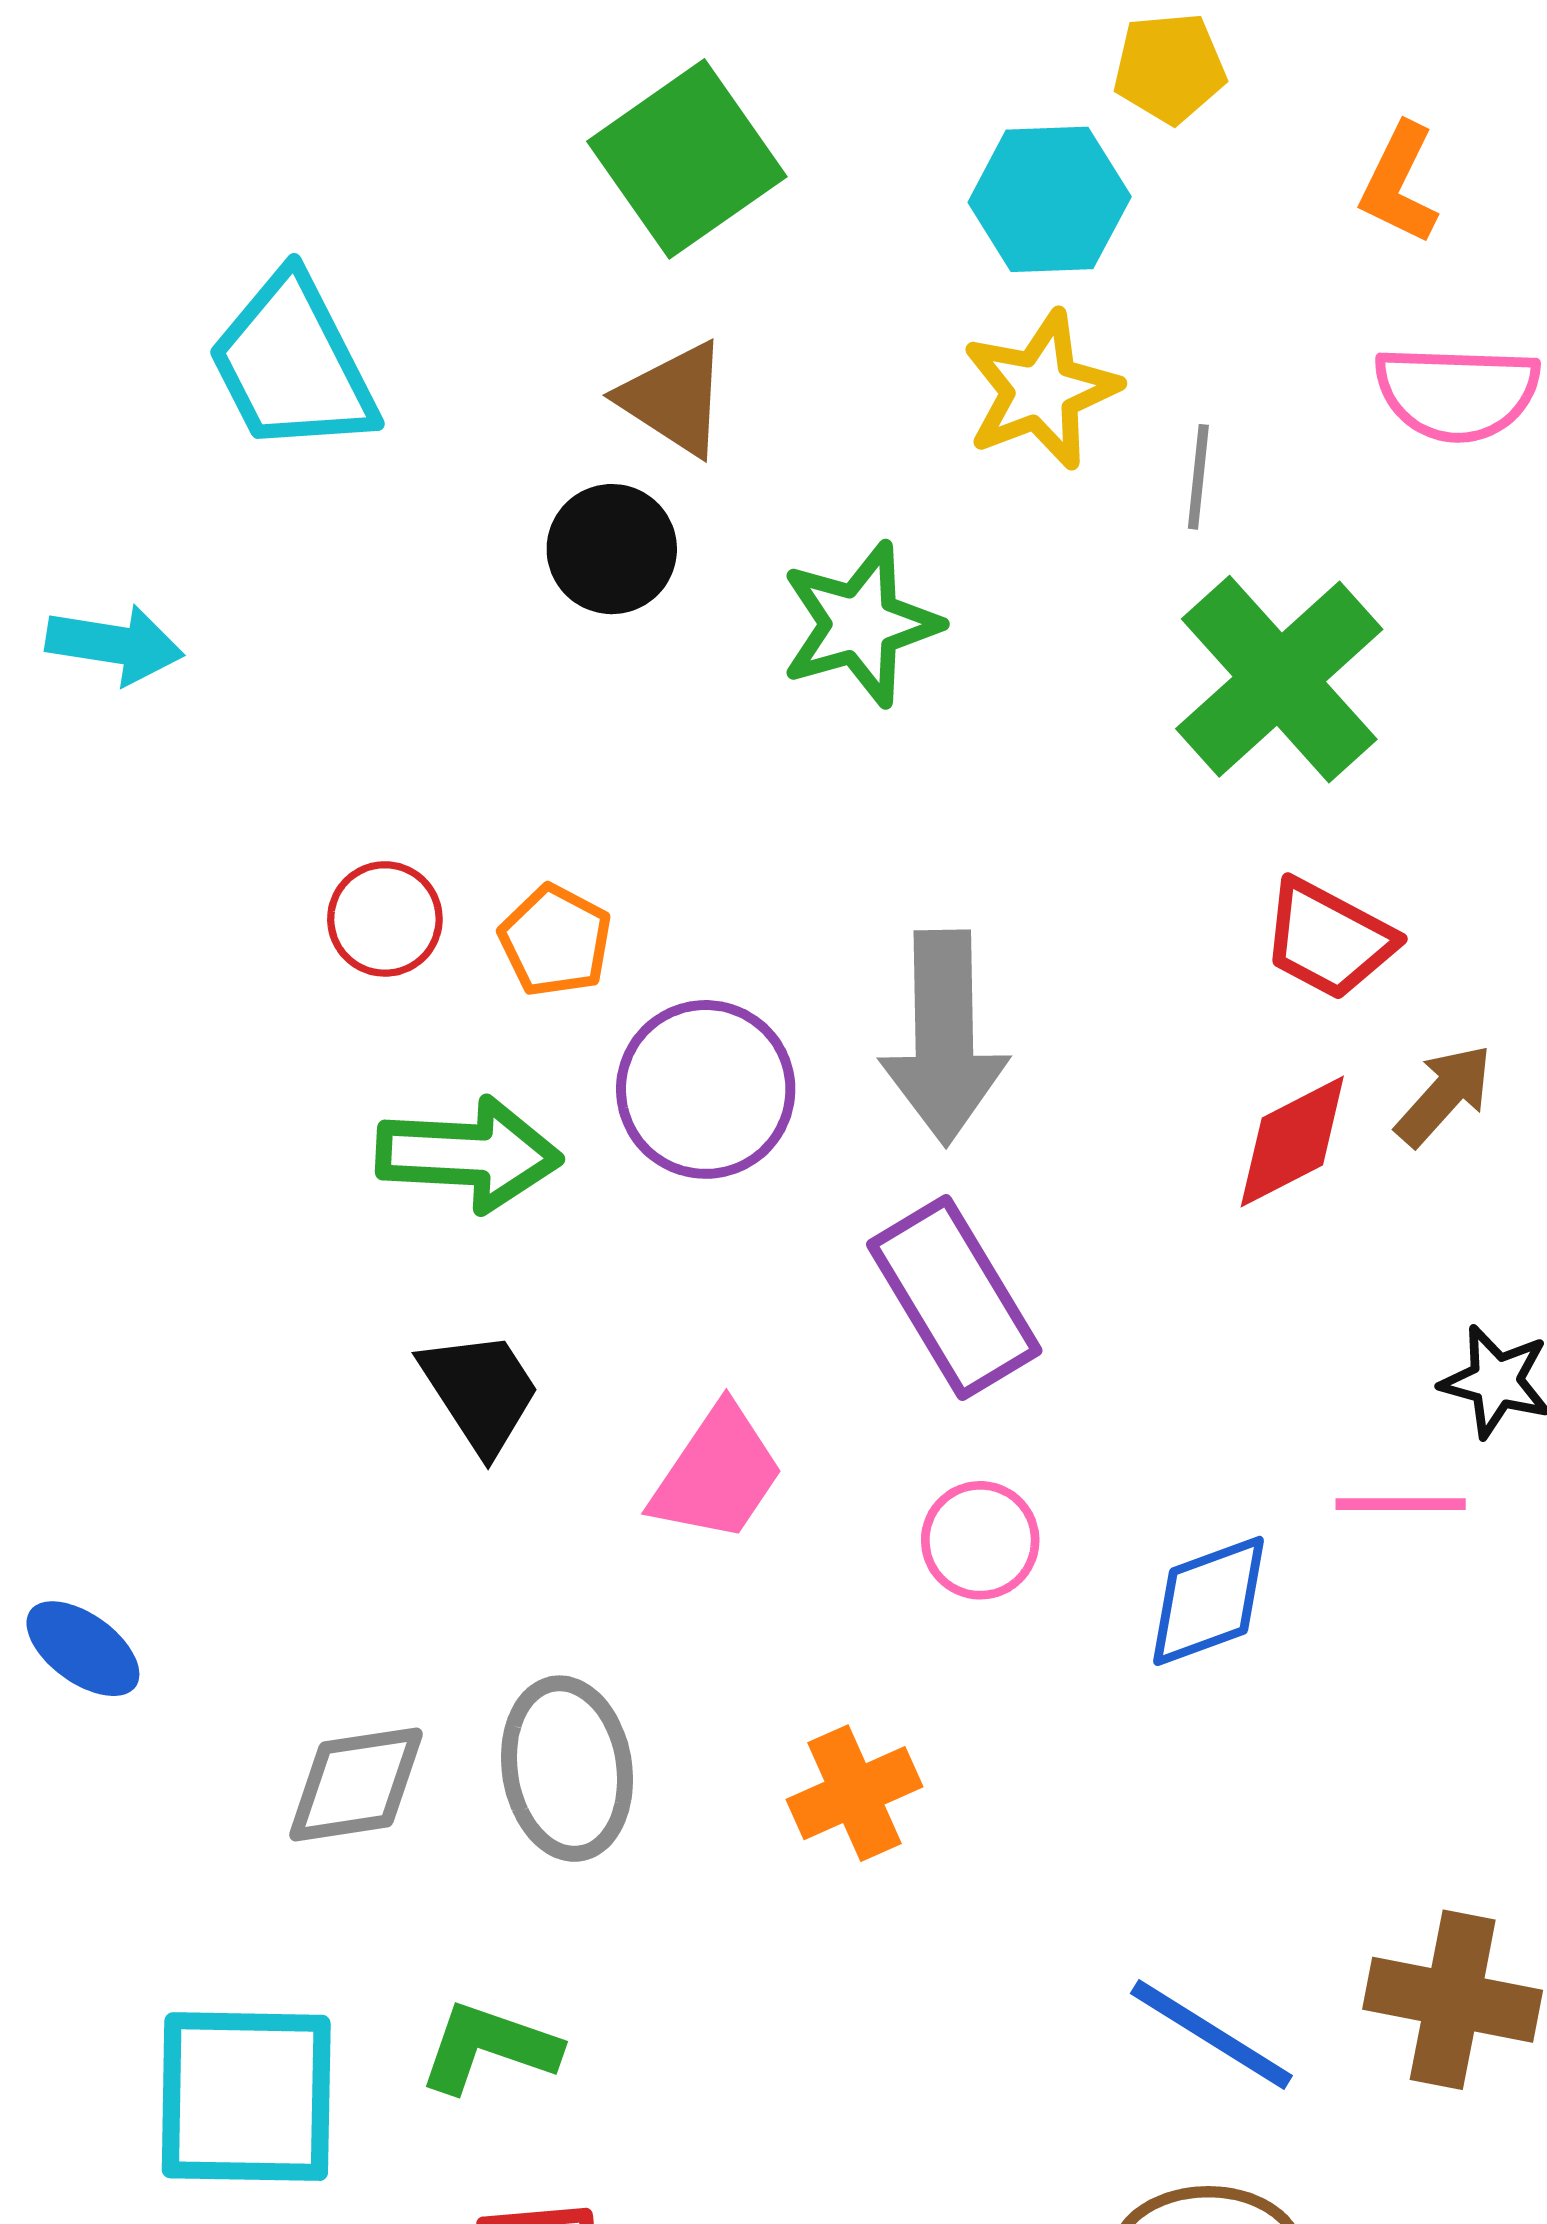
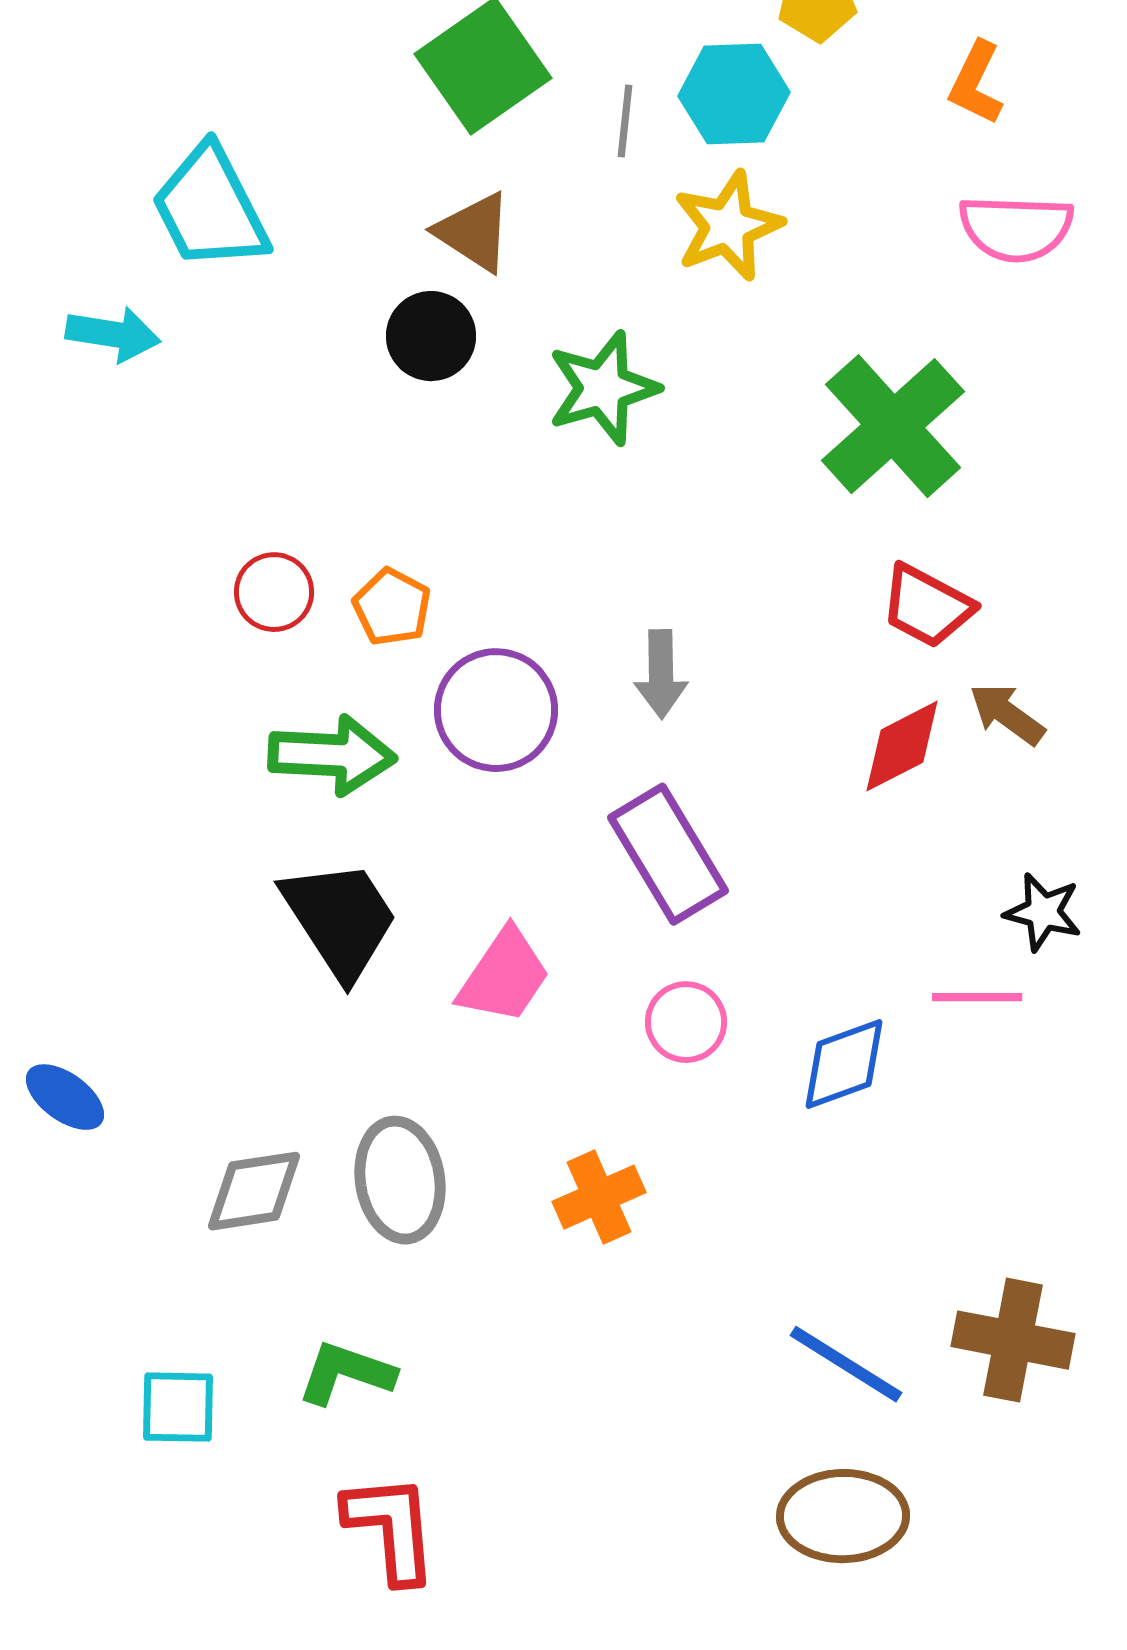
gray line: (1198, 477) -> (625, 121), moved
cyan arrow: (115, 644) -> (113, 334), moved
gray arrow: (944, 1037) -> (661, 674), size x0.6
brown arrow: (1444, 1095) -> (1007, 714), turned -96
black trapezoid: (480, 1391) -> (340, 919), size x1.4
cyan square: (246, 2097) -> (178, 1407), size x0.6

